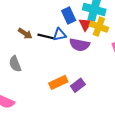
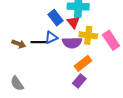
yellow cross: (99, 27) -> (88, 35), moved
gray semicircle: (15, 64) -> (17, 83), moved
orange rectangle: (58, 82) -> (83, 63), moved

